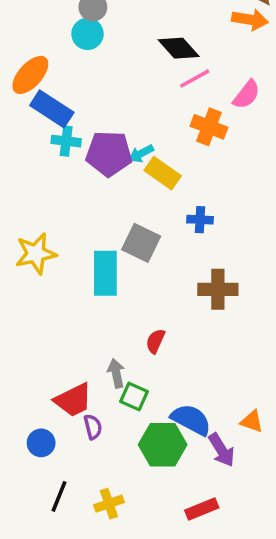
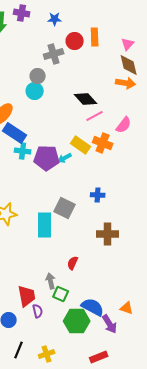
yellow rectangle: (163, 173) -> (81, 145), moved
red trapezoid: (73, 400) -> (27, 296), turned -75

